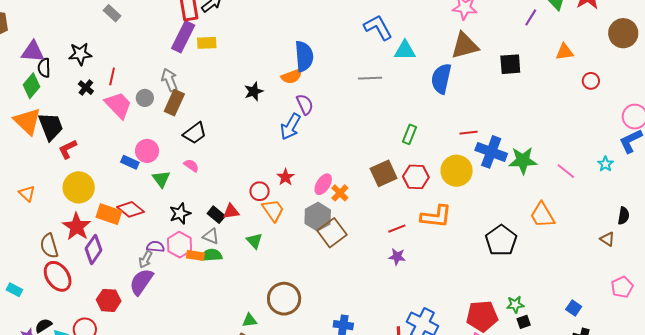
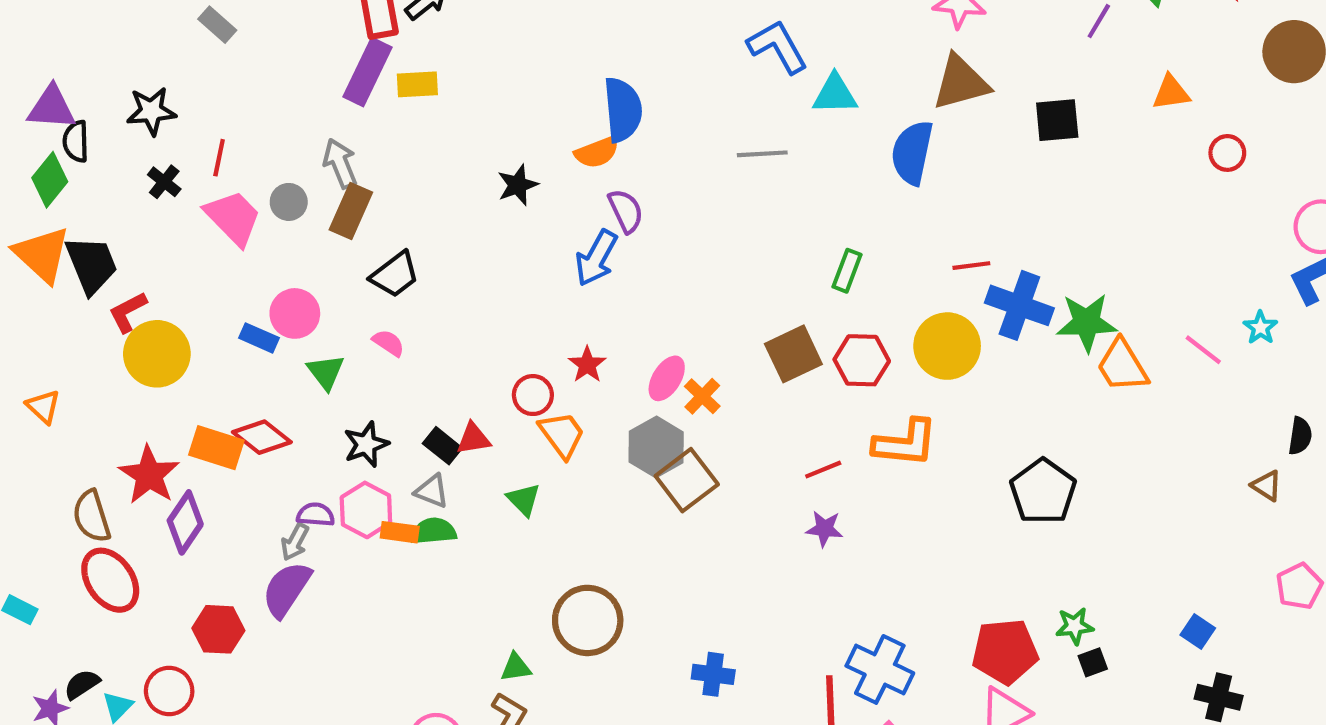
pink line: (566, 171) -> (1203, 350), moved
yellow circle: (79, 187) -> (157, 354), moved
orange trapezoid: (542, 215) -> (1122, 366), moved

